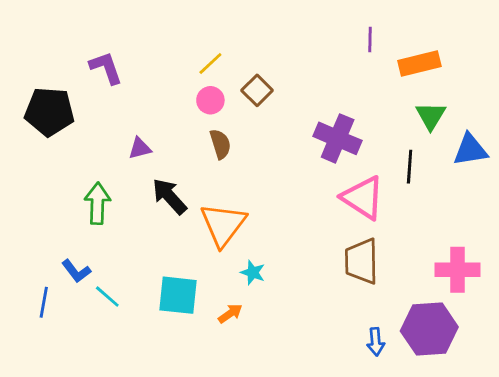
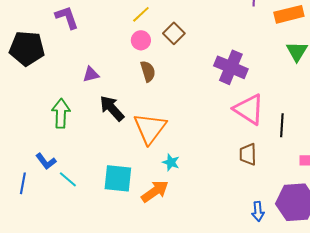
black line: (410, 167) -> (282, 125), moved
brown trapezoid: (362, 261) -> (248, 154), size x0.7
orange arrow: (230, 314) -> (155, 191), size x1.6

